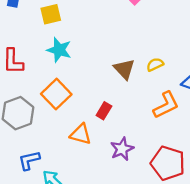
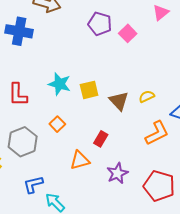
yellow square: (51, 14) -> (89, 90), moved
orange square: (56, 94) -> (57, 124), size x0.6
orange triangle: (81, 134) -> (80, 160), turned -30

